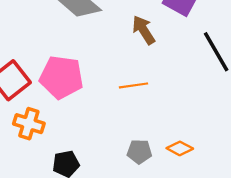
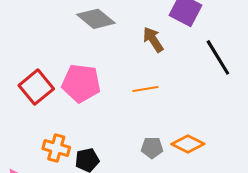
orange cross: (29, 124) -> (56, 148), moved
orange diamond: (180, 148) -> (188, 144), size x1.4

